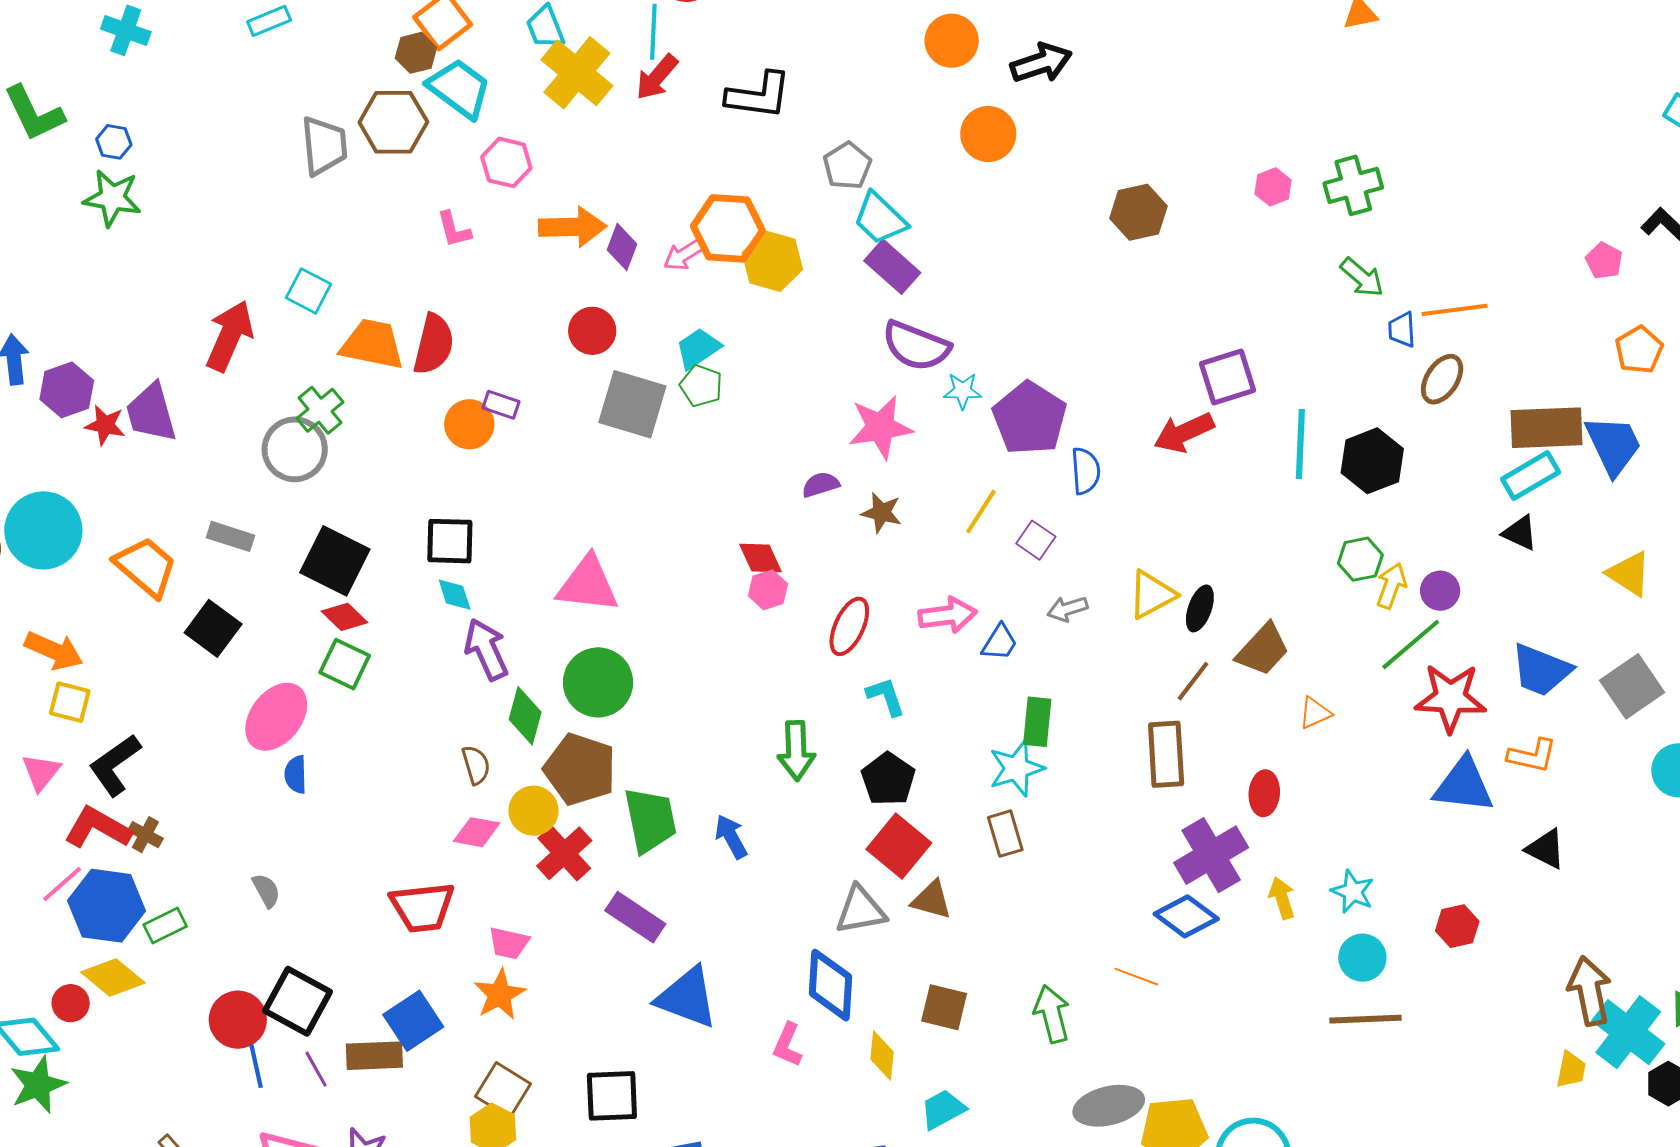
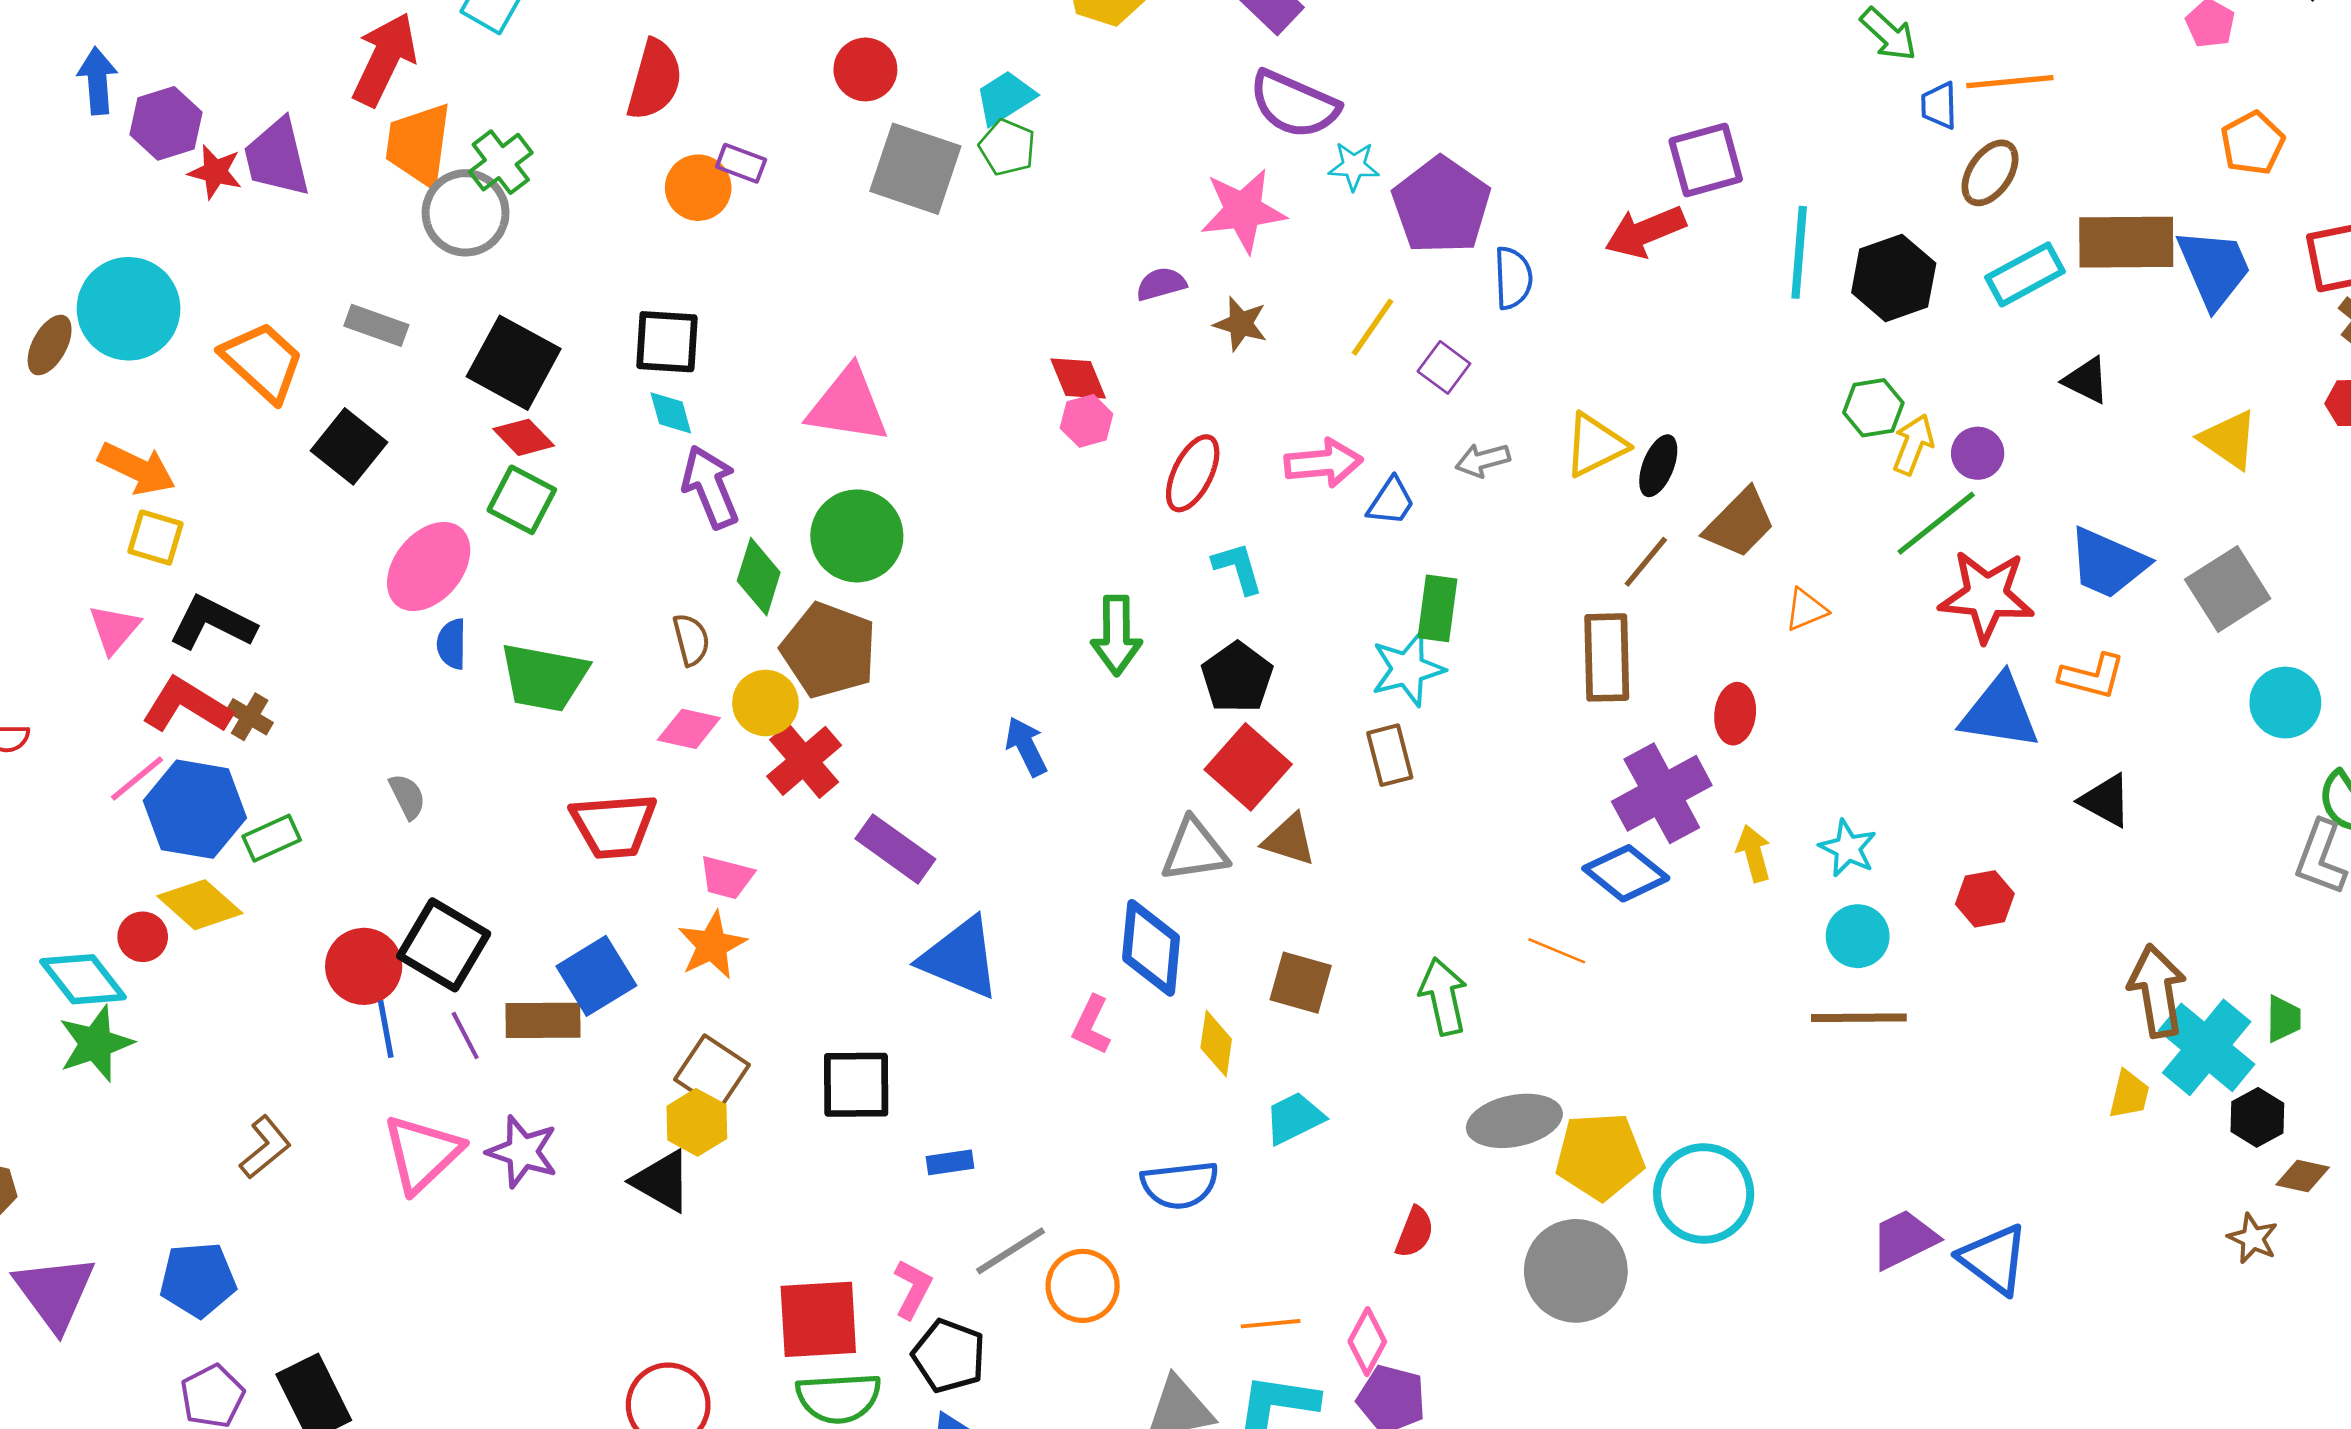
orange trapezoid: (372, 344) -> (419, 145), moved, turned -96
cyan rectangle: (1531, 476) -> (2025, 274), moved
black L-shape: (115, 765) -> (212, 623), turned 60
green trapezoid: (650, 820) -> (544, 677), moved, turned 110

